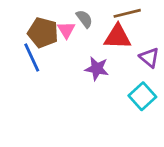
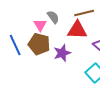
brown pentagon: (43, 33) -> (39, 44), moved
purple star: (97, 69) -> (62, 53), turned -30

